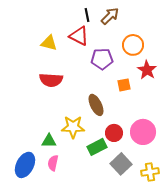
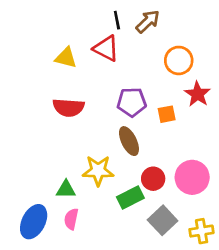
purple pentagon: (102, 59) -> (132, 102), moved

